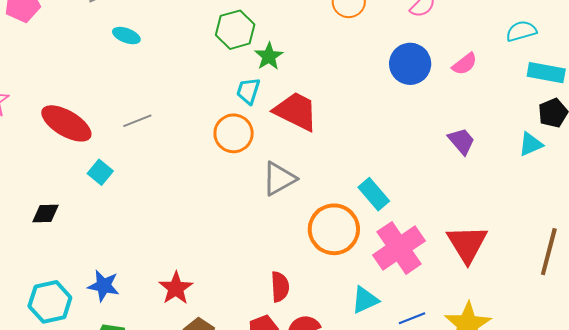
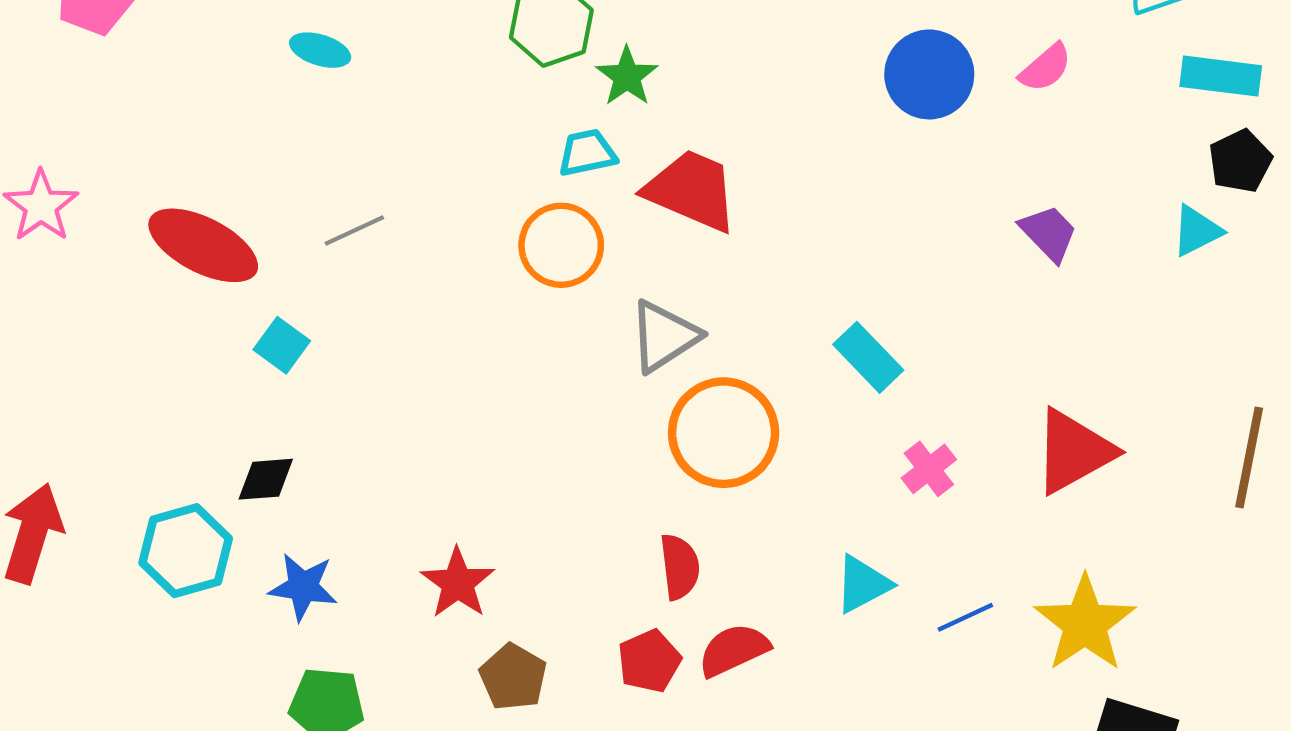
cyan trapezoid: (248, 91) -> (587, 153), turned 64
black diamond: (45, 213) -> (266, 479), moved
orange circle: (334, 229) -> (724, 433), moved
red triangle: (467, 244) -> (1074, 451), turned 36
pink cross: (399, 248) -> (929, 469), size x0.5
cyan hexagon: (50, 302) -> (186, 551), moved

